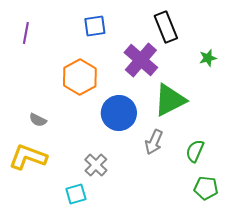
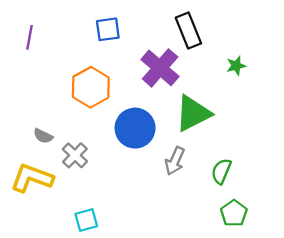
gray cross: (96, 165) -> (75, 155), moved
green pentagon: (206, 188) -> (234, 213), turned 30

